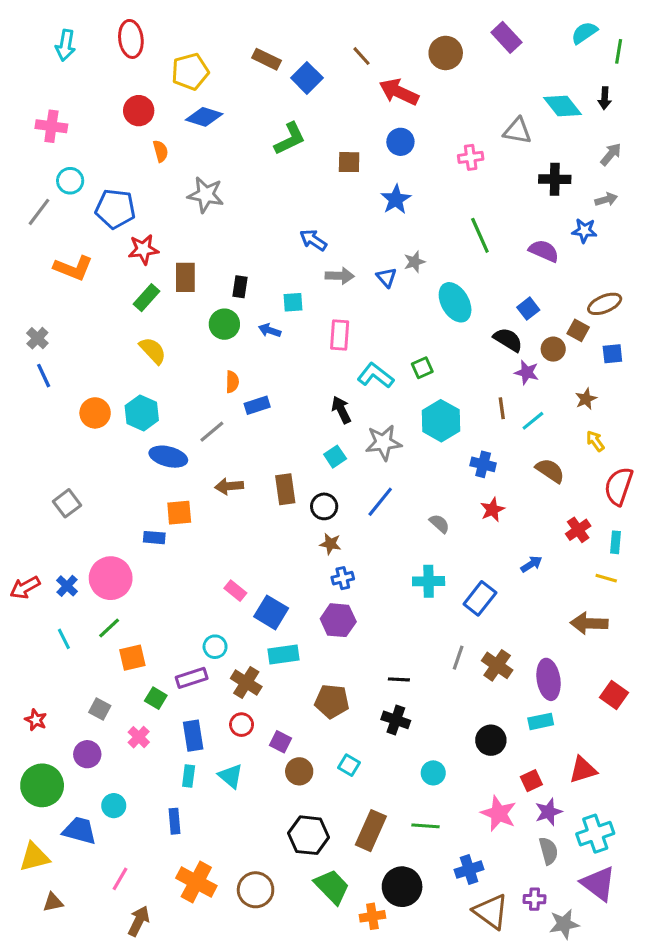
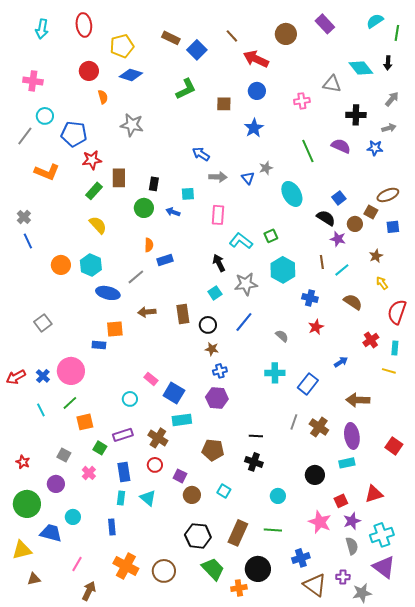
purple semicircle: (544, 251) -> (341, 146), moved
brown arrow: (589, 623) -> (358, 400), moved
cyan circle: (215, 647) -> (130, 399), moved

